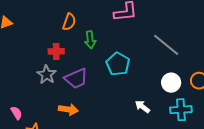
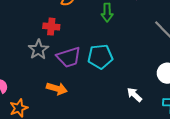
green arrow: (90, 40) -> (107, 13), moved
cyan pentagon: (118, 64) -> (100, 57), moved, turned 30

